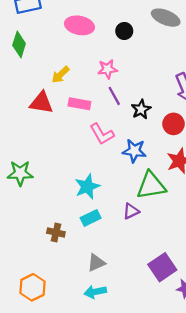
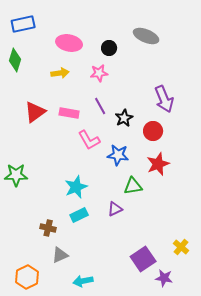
pink star: (107, 69) -> (99, 73), moved
yellow arrow: (60, 75) -> (60, 73), moved, turned -144
red triangle: (41, 103) -> (35, 112), turned -45
green triangle: (151, 185) -> (133, 186), size x0.7
gray triangle: (96, 263) -> (60, 255), moved

